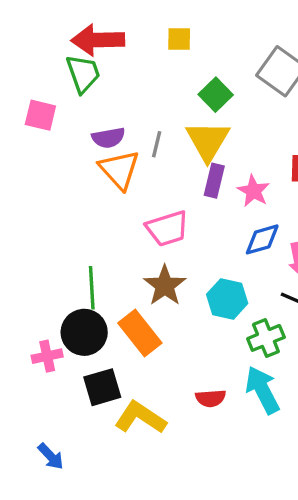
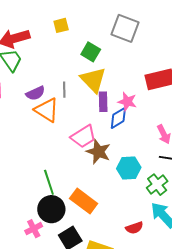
blue diamond: (262, 239) -> (118, 118), moved
brown star: (165, 286) -> (98, 152), moved

